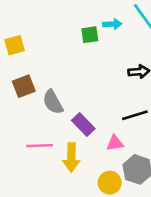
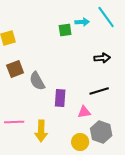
purple rectangle: (83, 124) -> (60, 98), turned 48
pink line: (40, 146) -> (14, 122), moved
yellow arrow: (71, 158) -> (41, 131), moved

